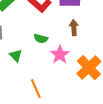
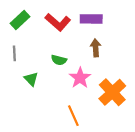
orange line: (36, 89) -> (73, 116), moved

